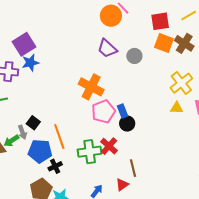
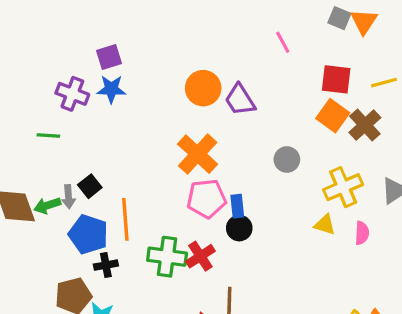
orange circle: (111, 16) -> (203, 88), moved
purple square: (24, 44) -> (109, 57), size x0.7
gray circle: (134, 56) -> (287, 159), moved

